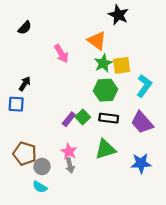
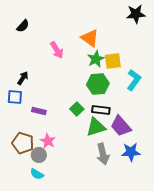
black star: (118, 15) -> (136, 14), moved, turned -30
purple rectangle: (69, 119) -> (39, 111), moved, turned 64
purple trapezoid: (142, 122) -> (121, 126), moved
green triangle: (105, 149) -> (96, 127), moved
pink star: (69, 151) -> (48, 141), moved
gray arrow: (70, 165) -> (103, 154), moved, size x1.5

